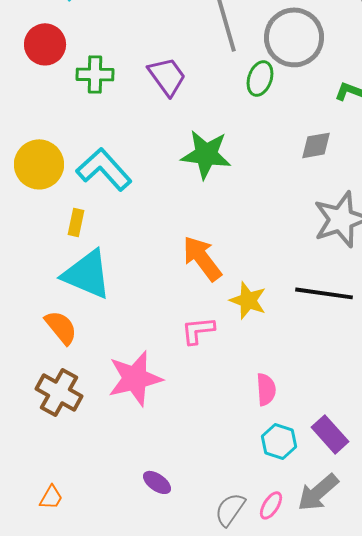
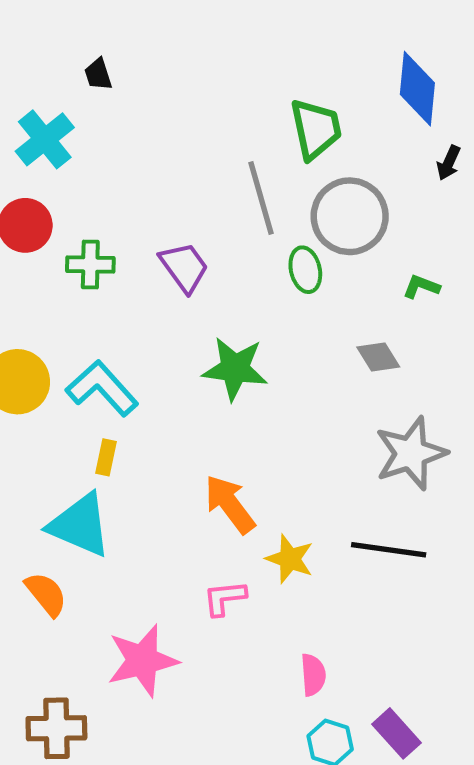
green ellipse: (260, 78) -> (305, 270), turned -32
gray diamond: (316, 145) -> (378, 357), turned 68
yellow rectangle: (76, 222) -> (106, 457), moved
brown cross: (59, 392) -> (56, 728), moved, turned -30

